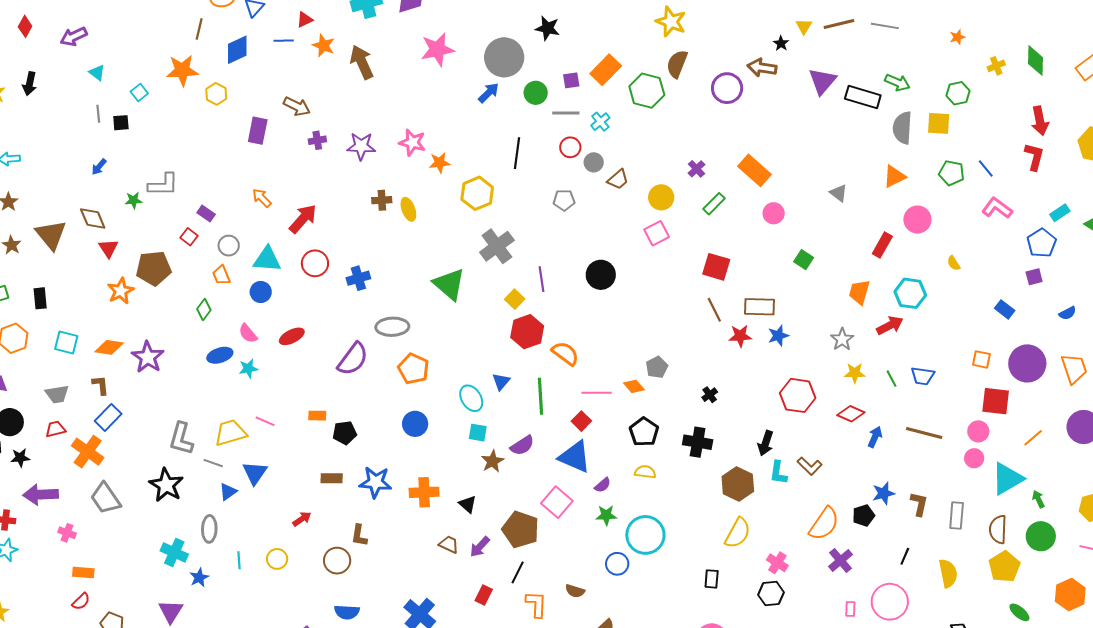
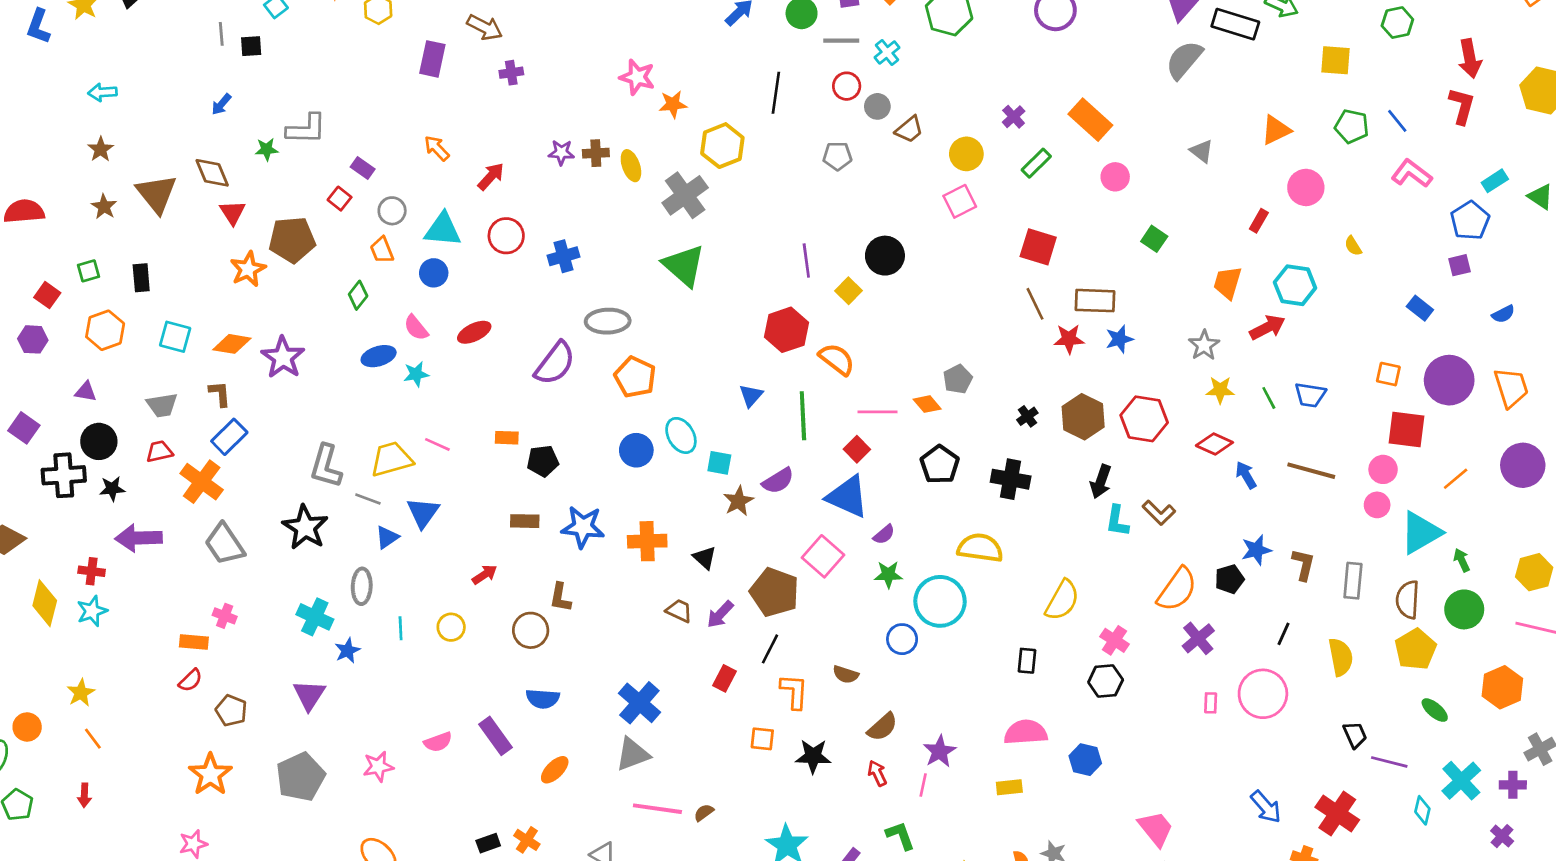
green hexagon: (958, 93) -> (1397, 23), moved
gray semicircle: (902, 128) -> (1184, 60), moved, turned 36
purple star: (361, 146) -> (561, 152), moved, size x0.7
red arrow: (303, 219) -> (491, 176), size x0.7
red rectangle: (882, 245) -> (1259, 221), size x0.7
gray cross: (497, 246) -> (685, 195), moved
yellow square: (515, 299) -> (848, 291), moved
cyan ellipse: (471, 398) -> (681, 435), moved
blue arrow: (875, 437) -> (1246, 475), turned -55
yellow semicircle: (645, 472) -> (980, 548), moved, size x1.6
brown hexagon: (738, 484) -> (1083, 417), moved
pink cross: (67, 533) -> (225, 616), moved

